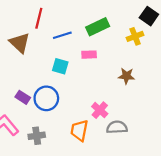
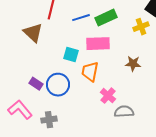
blue line: (62, 35) -> (81, 18), moved
pink rectangle: (89, 55) -> (98, 44), size x1.6
orange trapezoid: (79, 130) -> (90, 72), moved

